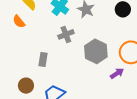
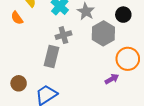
gray hexagon: (96, 51) -> (103, 33), moved
gray rectangle: (43, 60) -> (51, 57), moved, size x1.5

